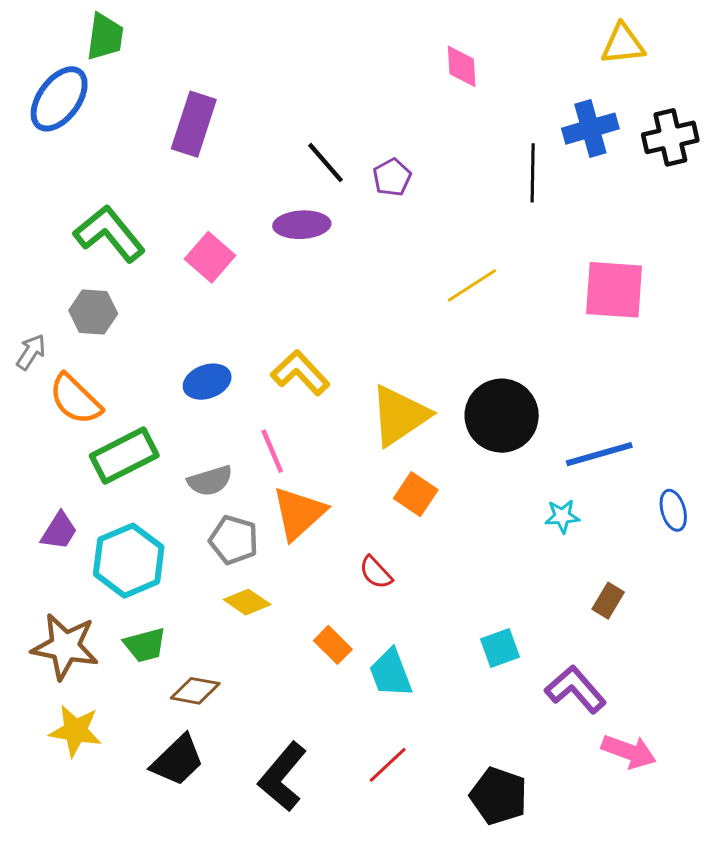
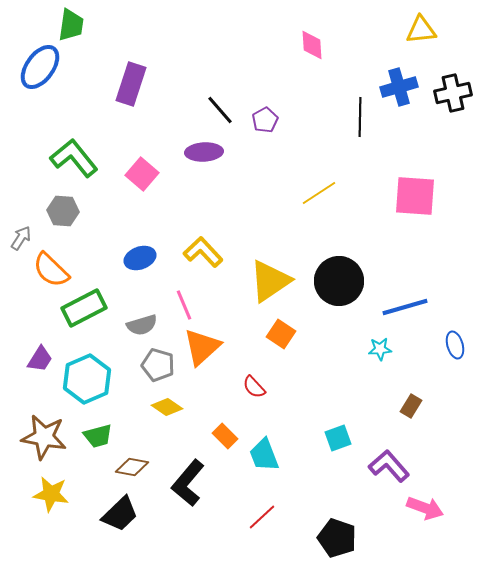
black L-shape: (283, 777) -> (188, 483), moved

